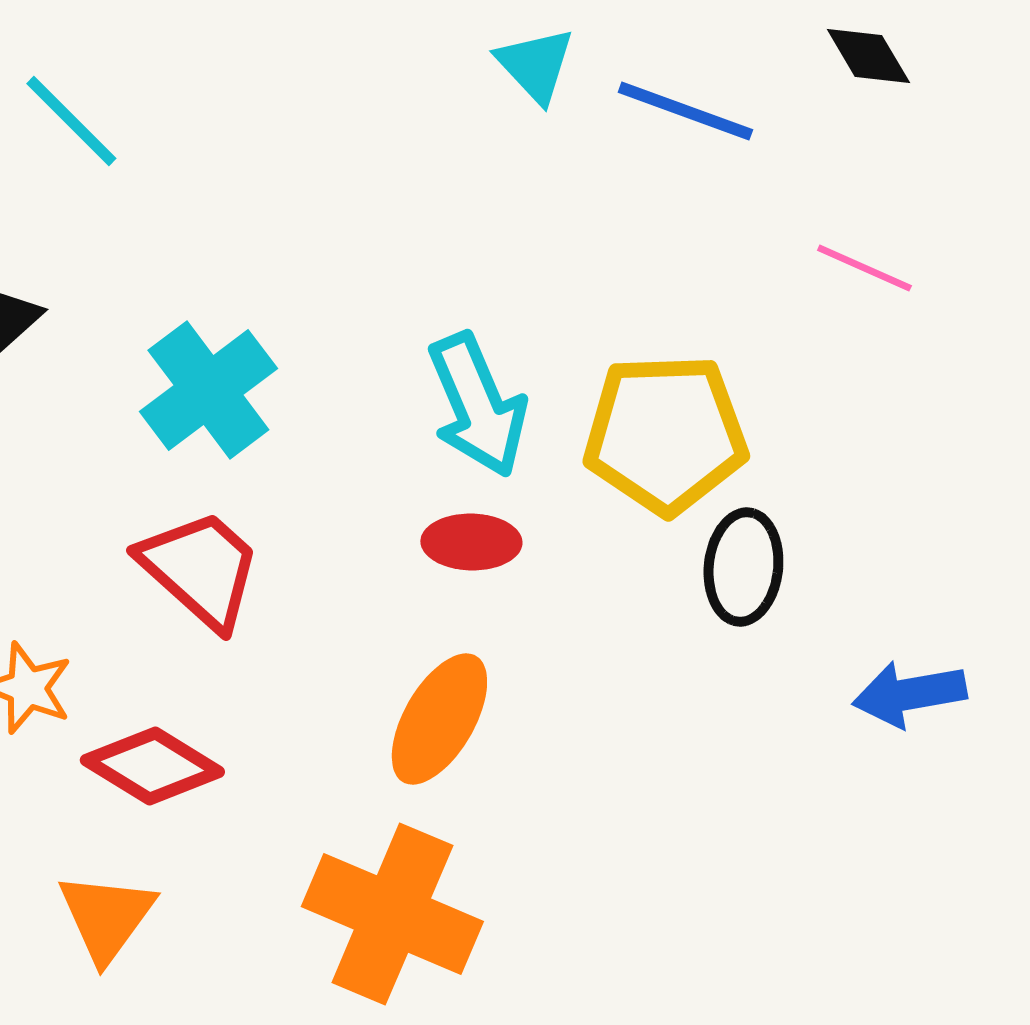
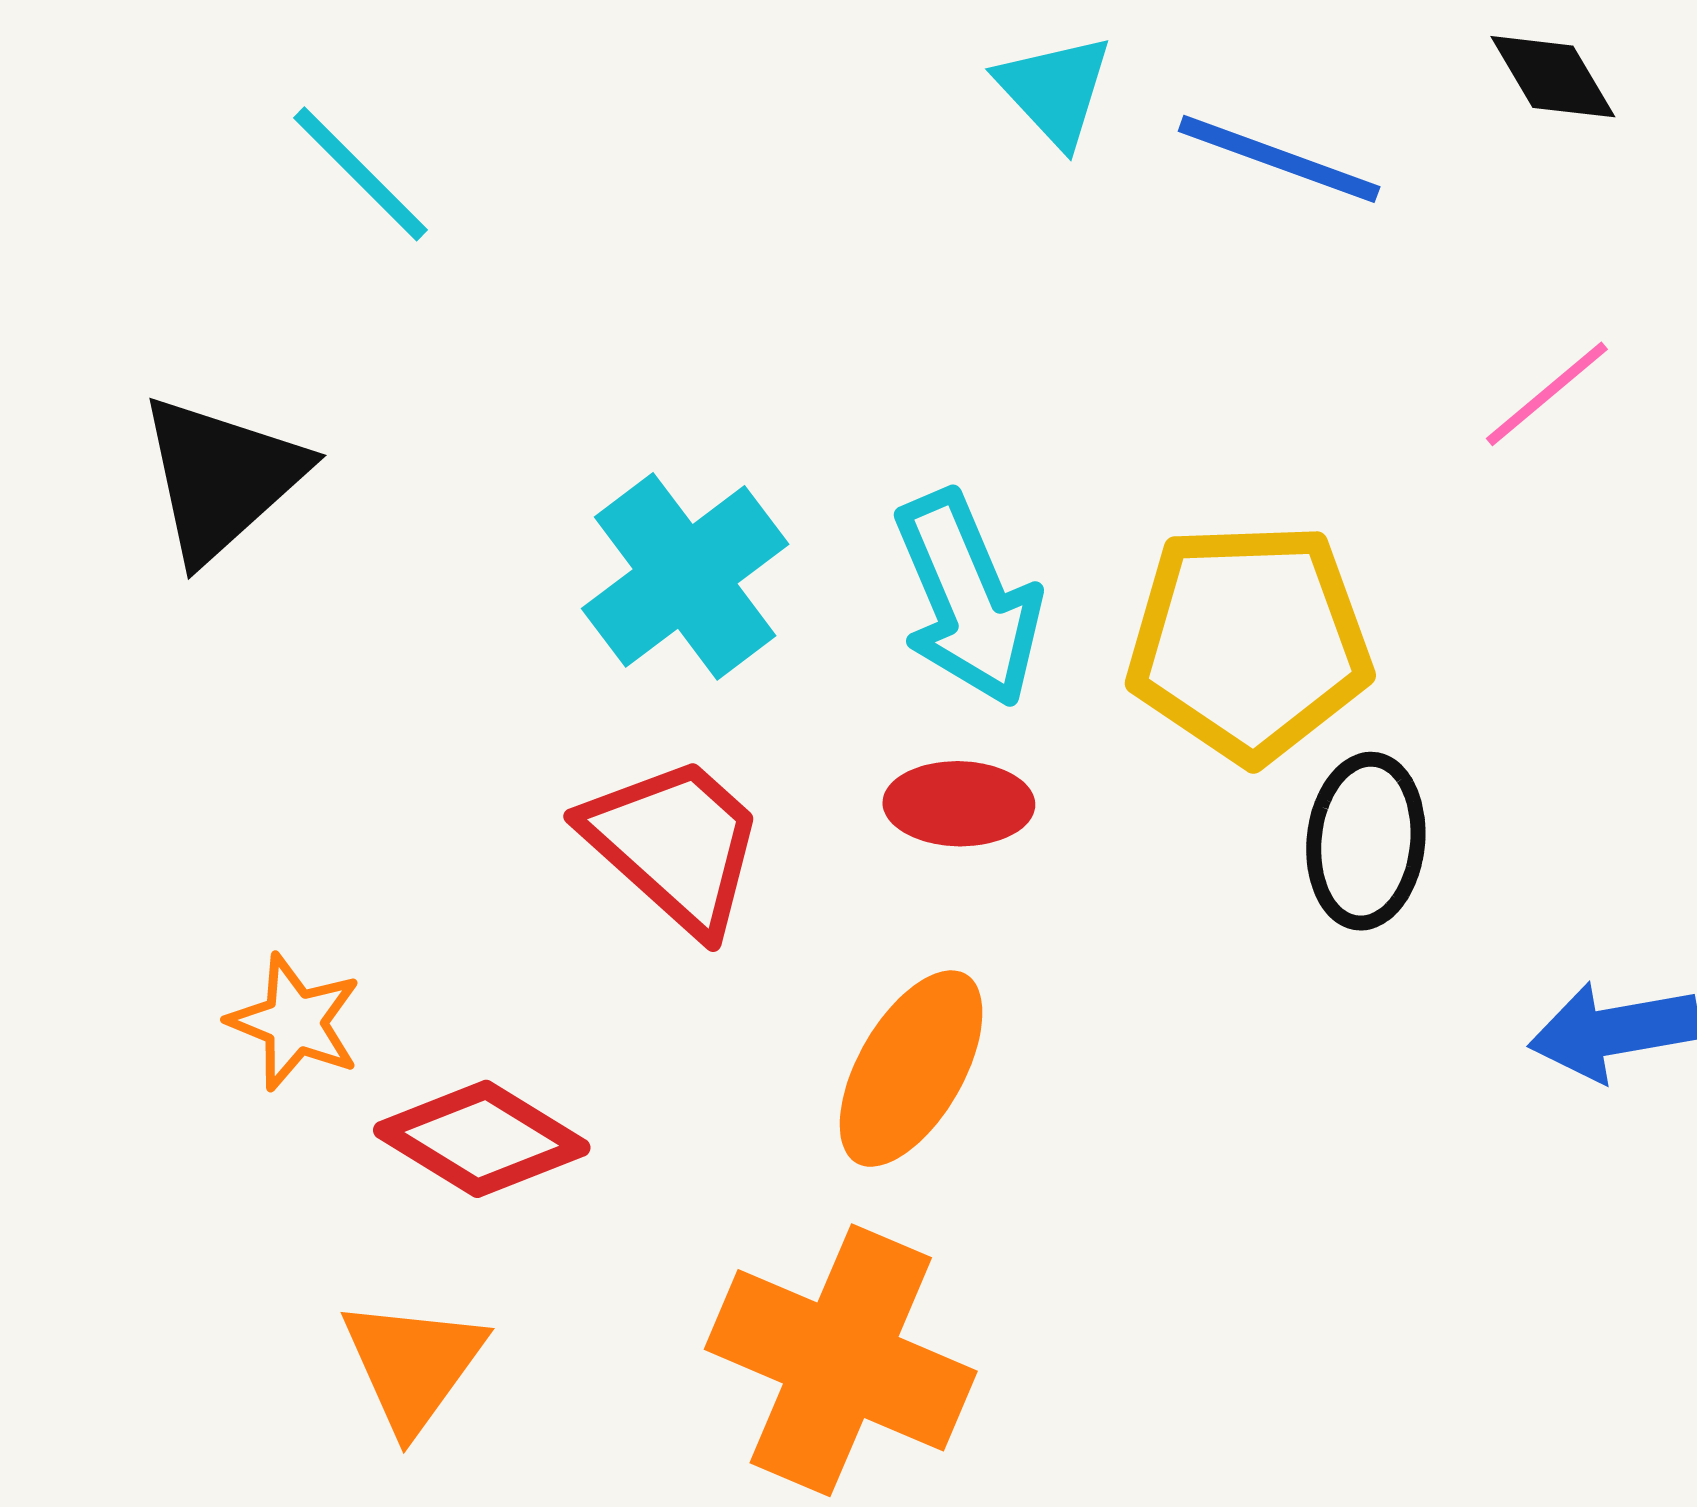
pink line: (864, 268) -> (1547, 394), turned -64
cyan cross: (208, 390) -> (685, 576), moved
red trapezoid: (200, 569) -> (675, 844), moved

